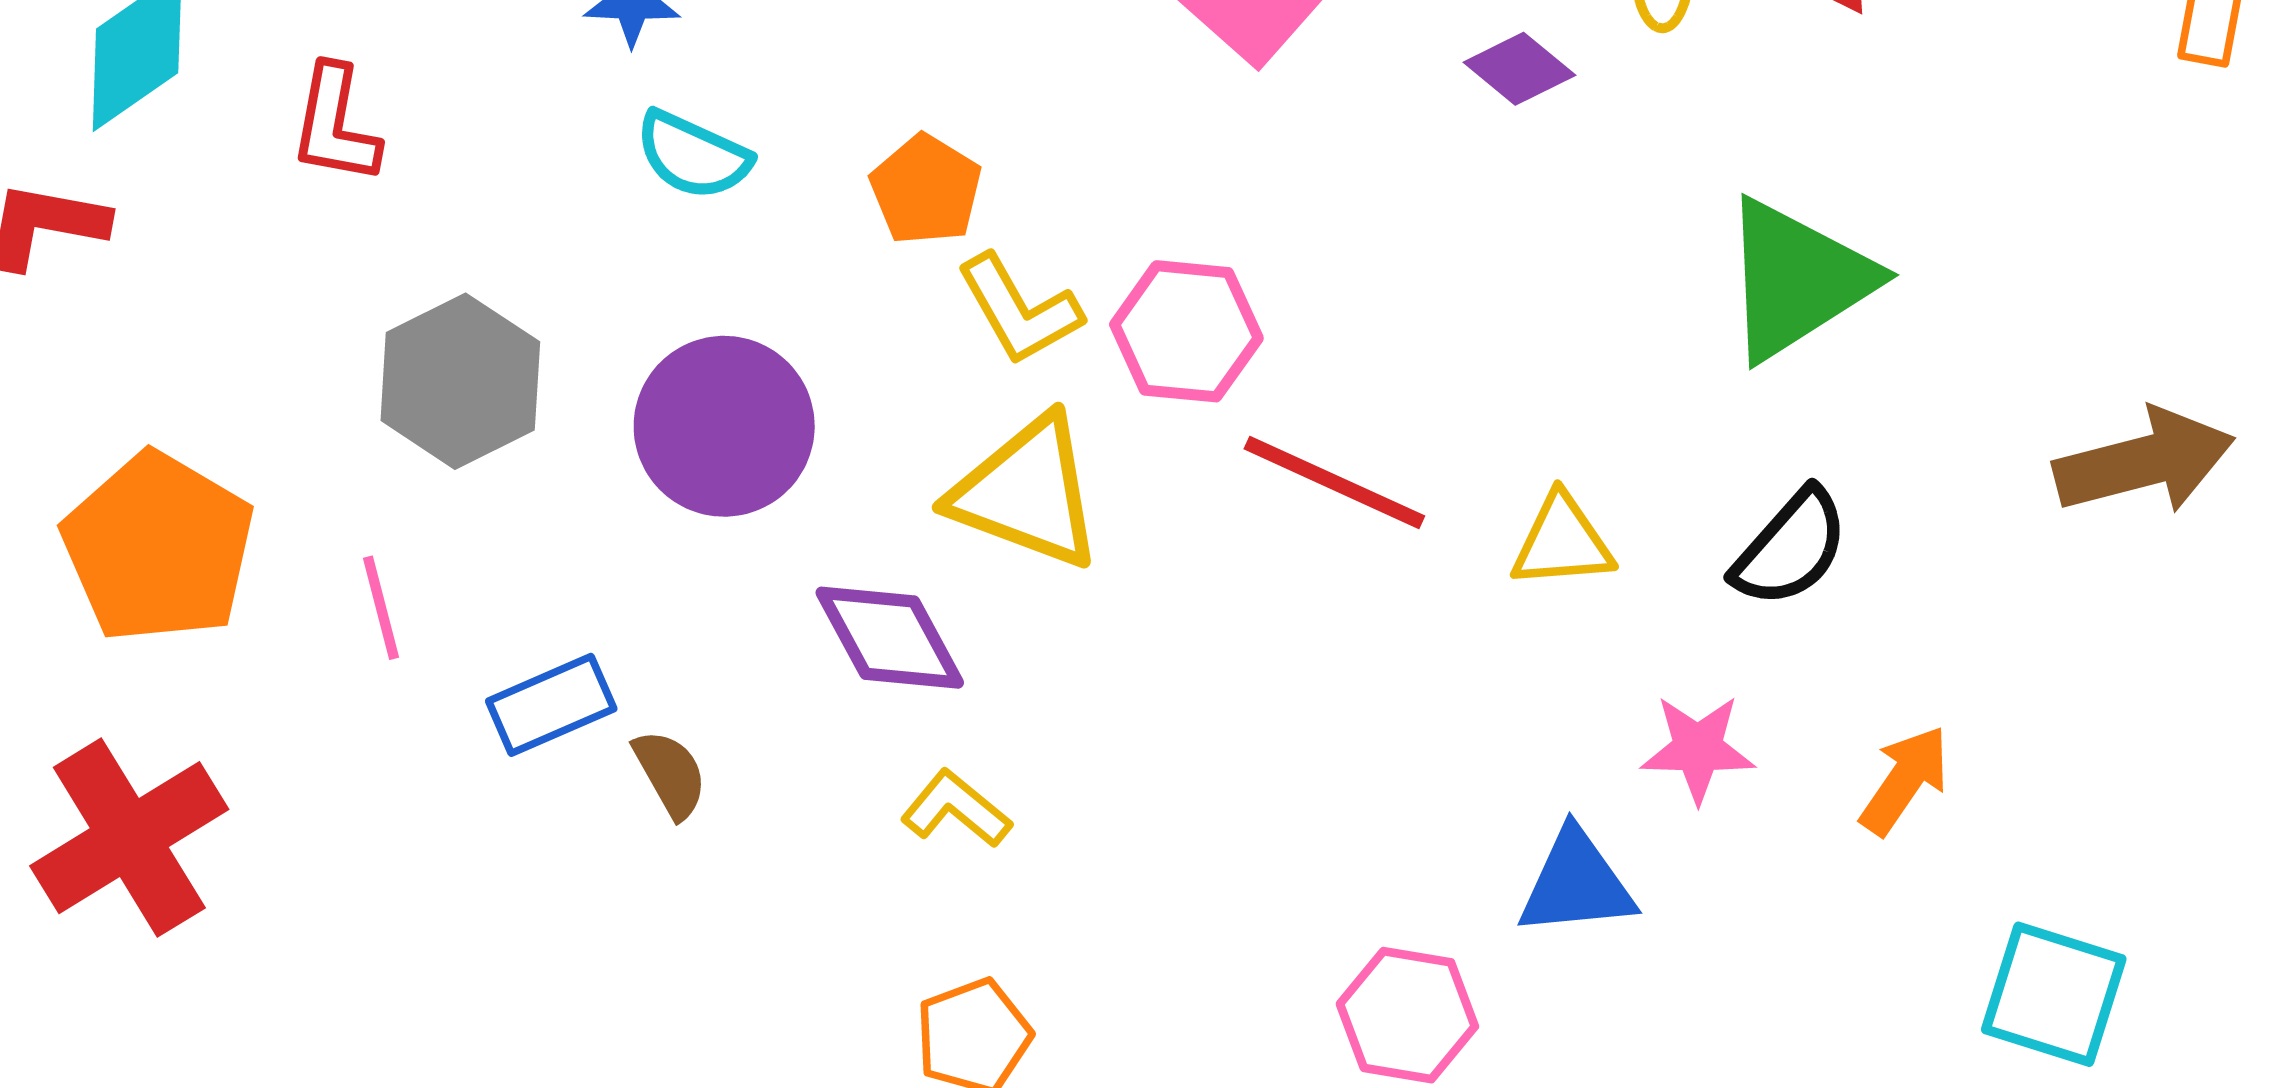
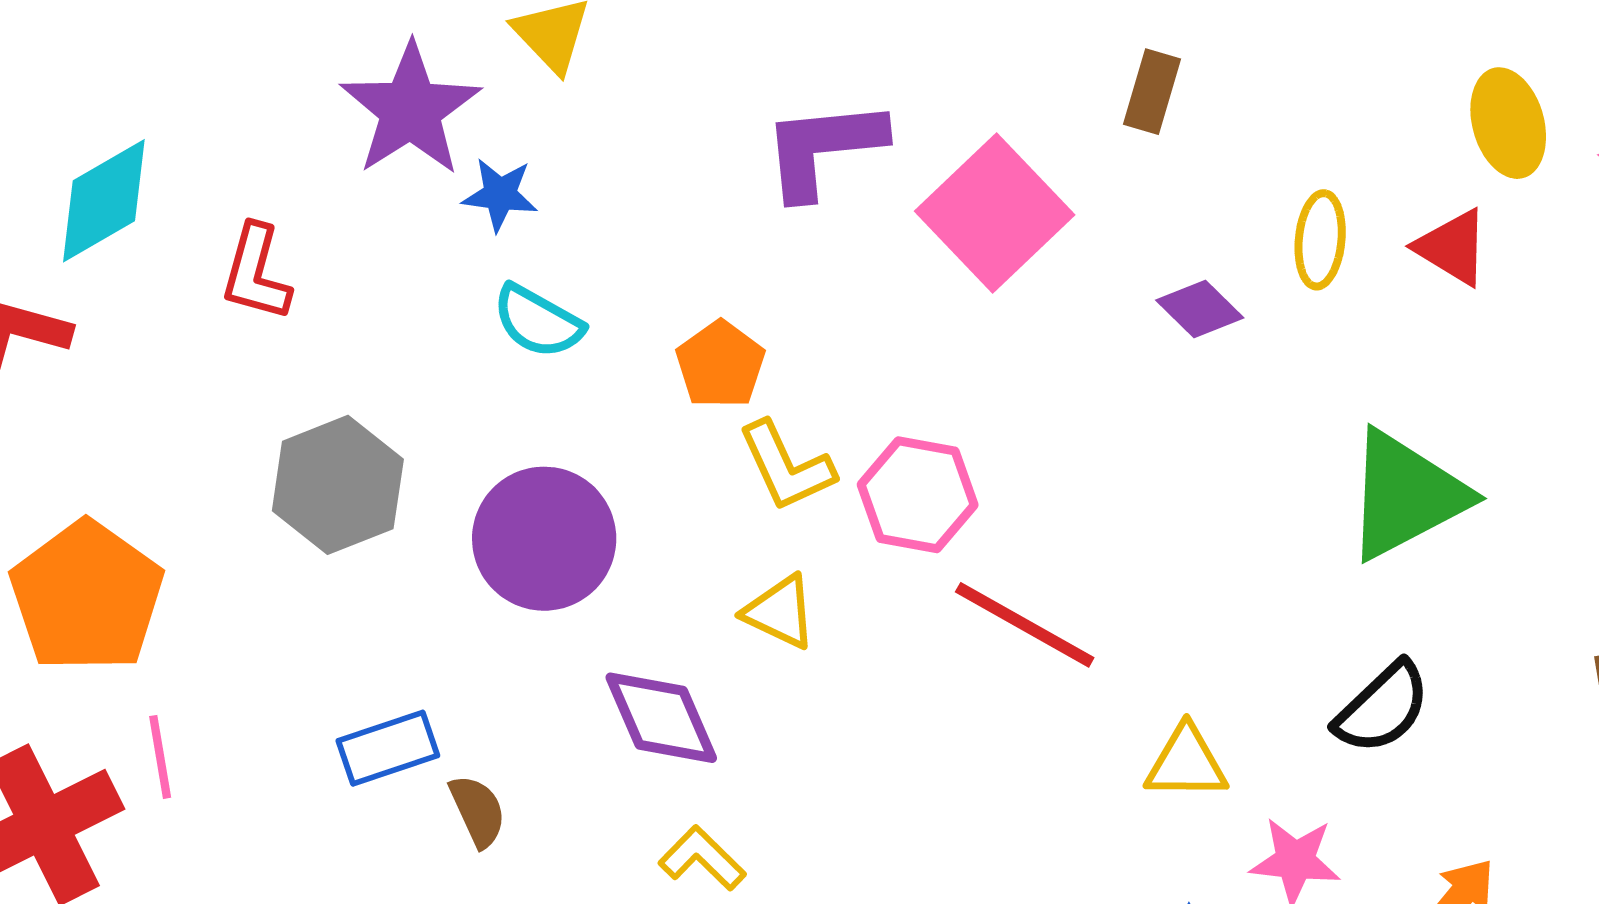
yellow triangle: (1027, 493) -> (780, 612), size x0.6
yellow triangle: (1562, 542) -> (1186, 763), moved
pink line: (381, 608) -> (160, 757), moved

